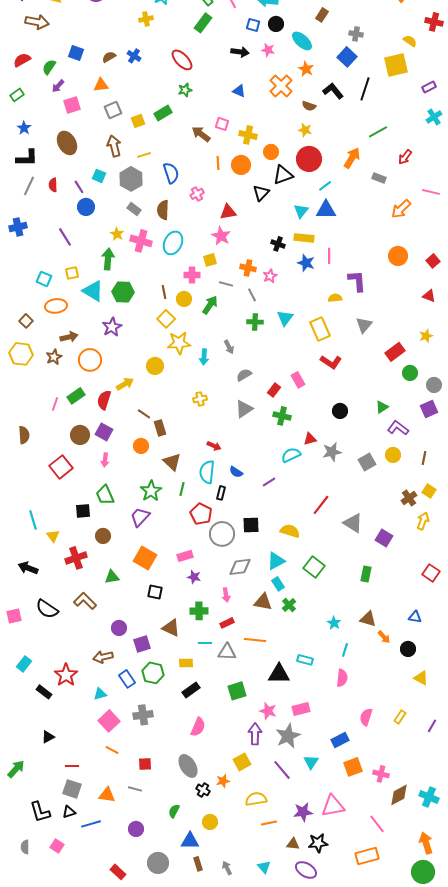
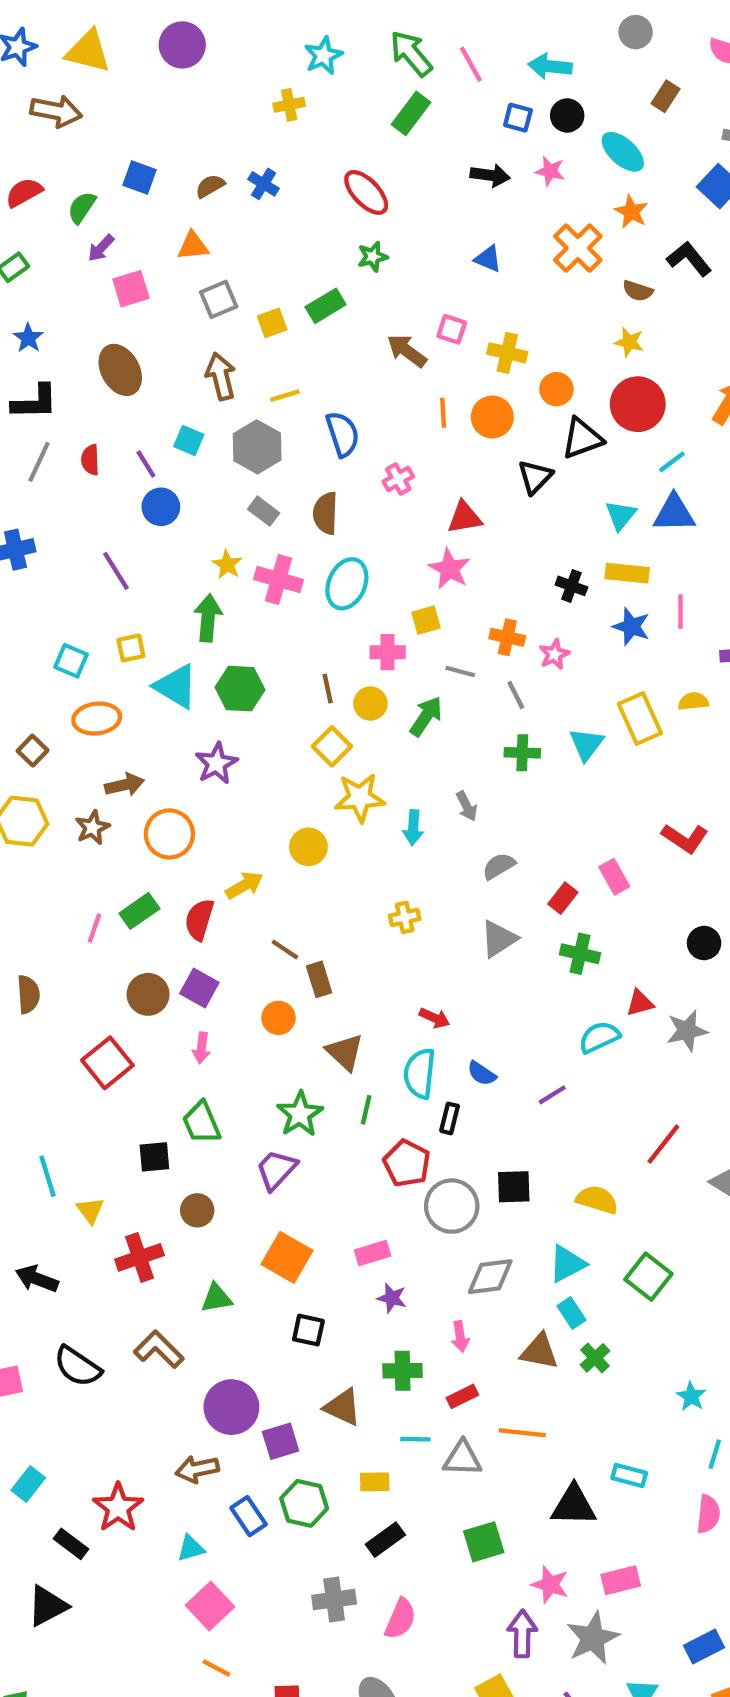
yellow rectangle: (320, 329) -> (640, 719), moved
purple circle: (119, 628) -> (231, 1407), size x1.6
gray cross: (143, 715) -> (334, 1600), moved
black triangle: (48, 737) -> (48, 1606), moved, size x1.5

